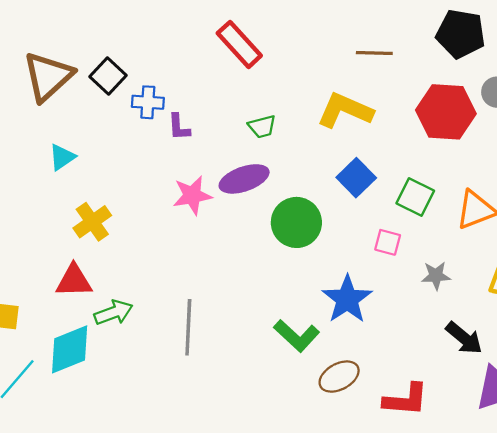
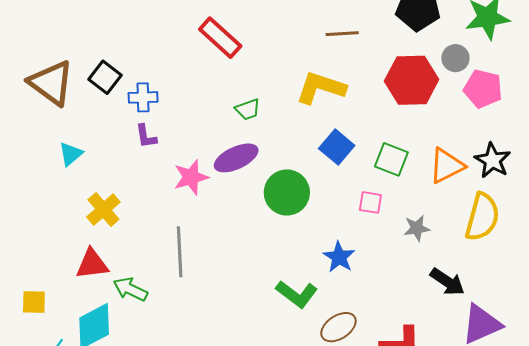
brown triangle: (48, 76) -> (51, 83), turned -36
purple L-shape: (179, 127) -> (146, 136), moved
blue star: (347, 299) -> (339, 257), size x0.7
green arrow: (113, 313) -> (130, 289), turned -128
gray line: (188, 327) -> (180, 252), moved

